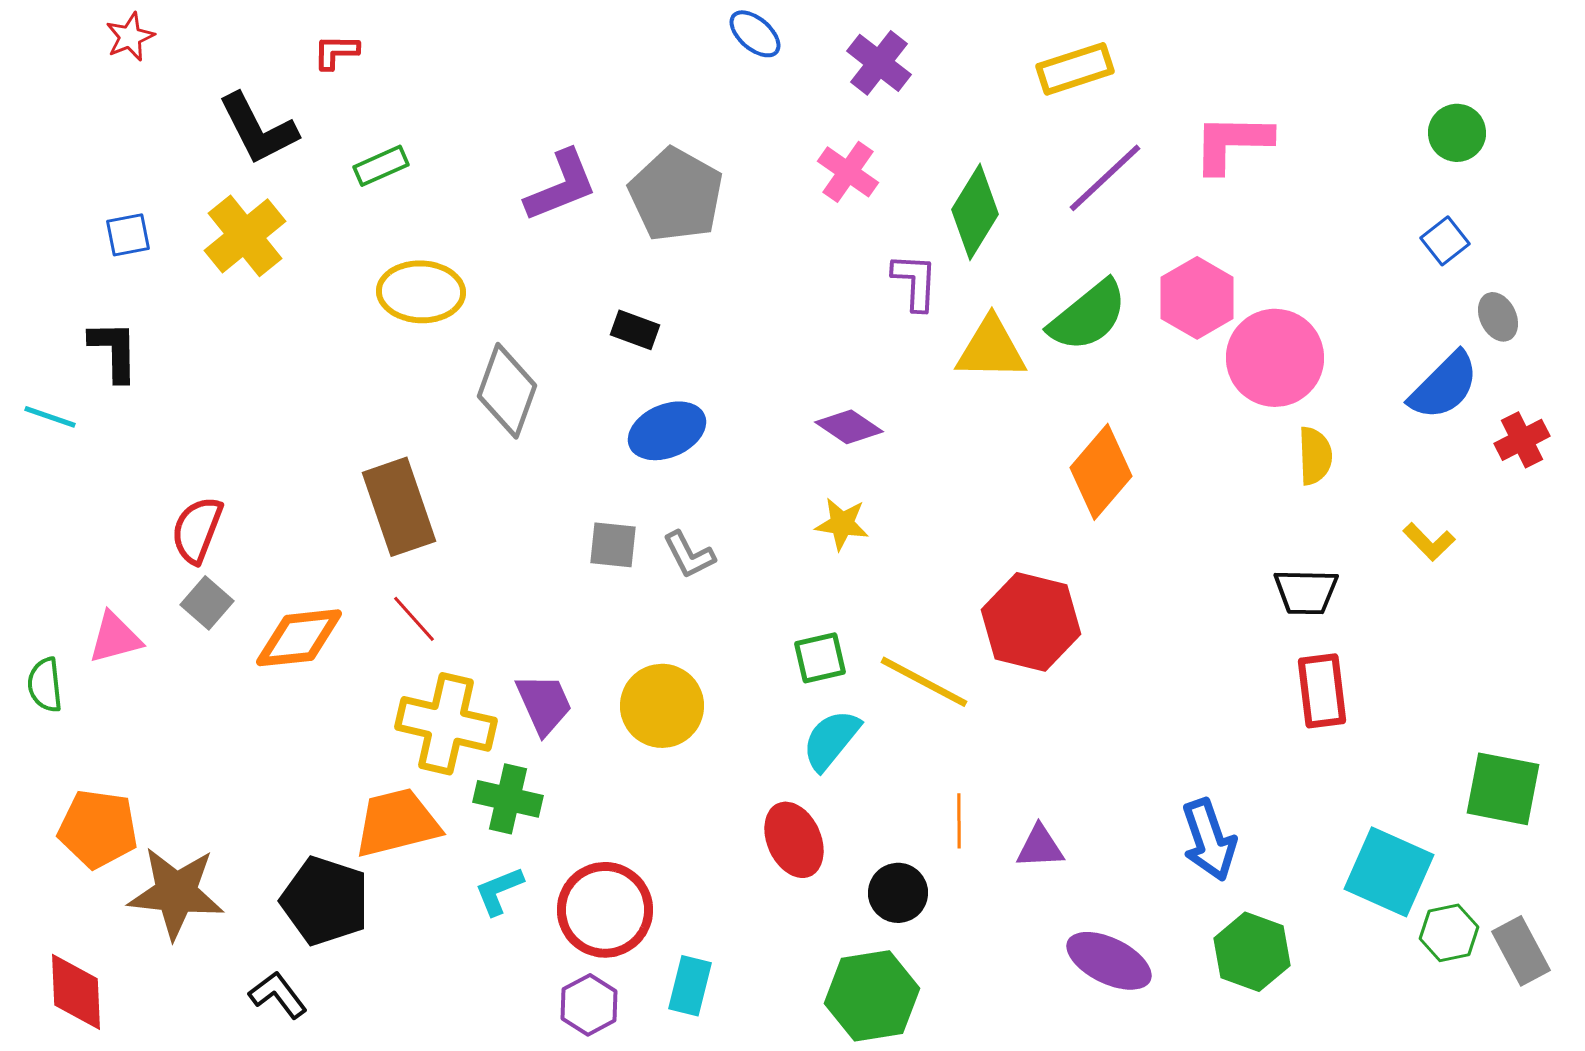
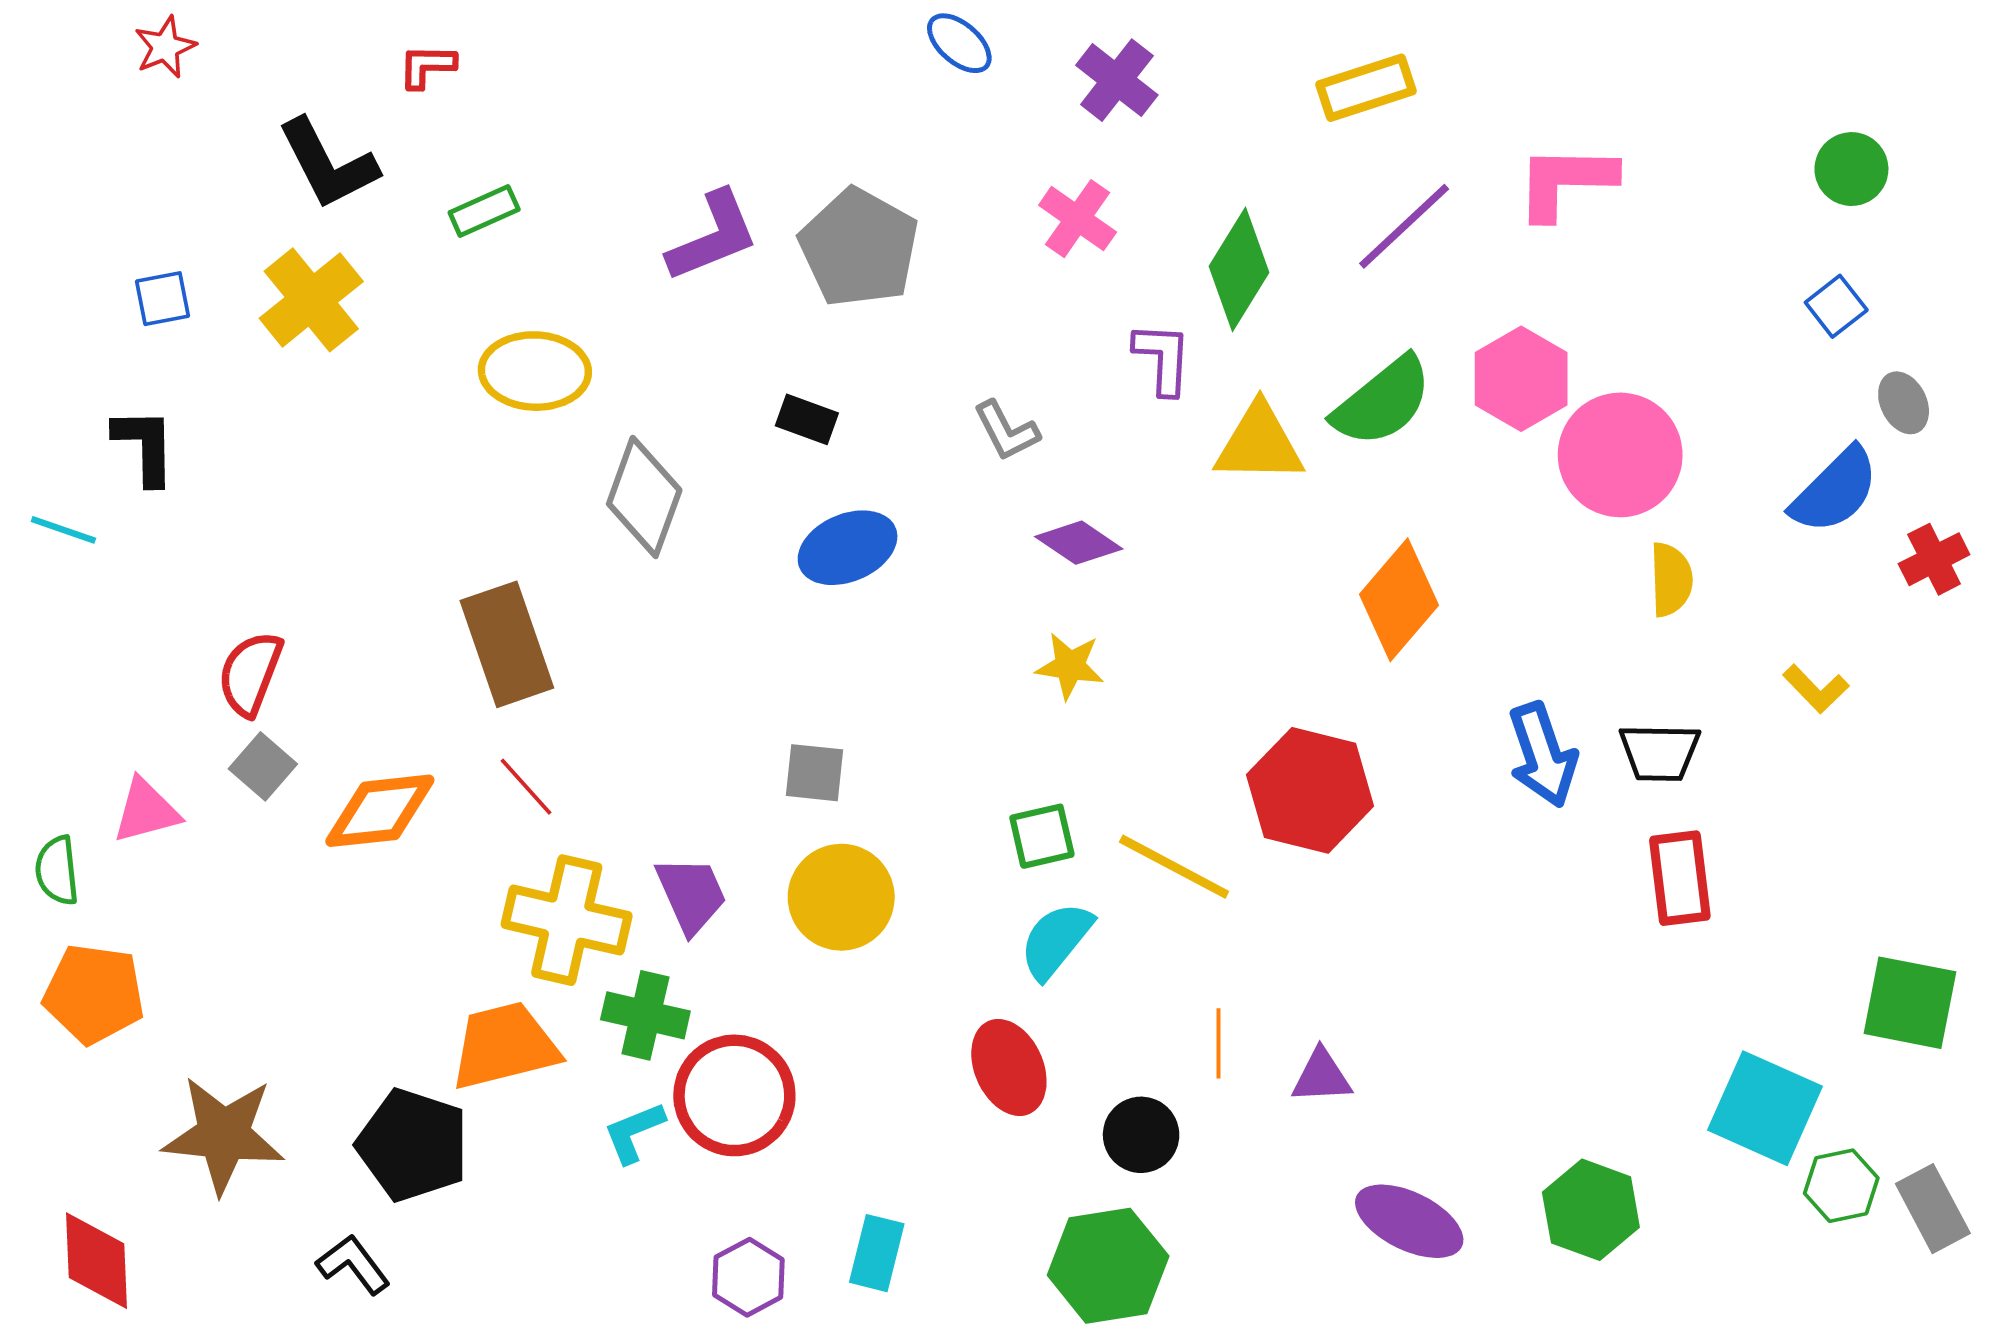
gray square: (613, 545) -> (814, 773), moved
gray L-shape: (689, 555) -> (1006, 431), moved
orange pentagon: (98, 829) -> (94, 994), moved
blue arrow: (1209, 840) -> (1543, 755), moved
red circle: (605, 910) -> (734, 1095), moved

